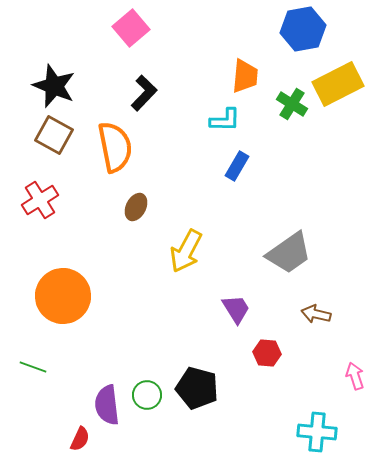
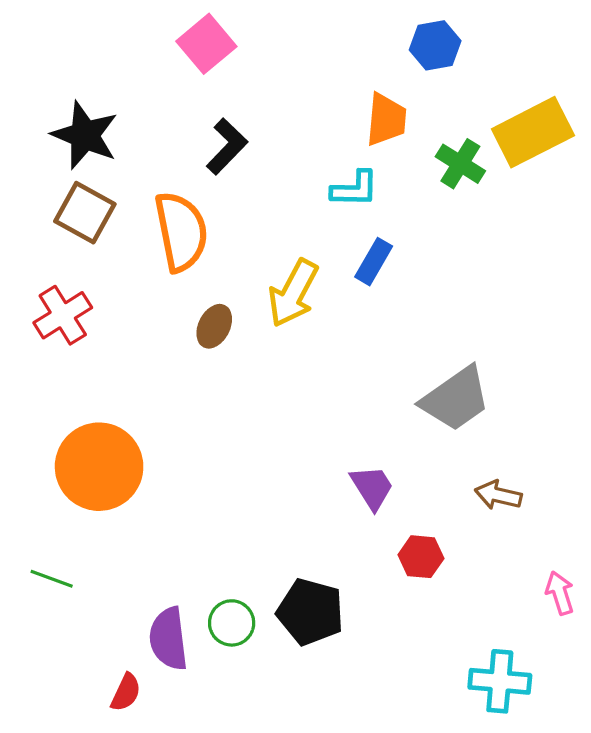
blue hexagon: (303, 29) -> (435, 45), moved, size x0.7
yellow arrow: (186, 251) -> (293, 293), moved

